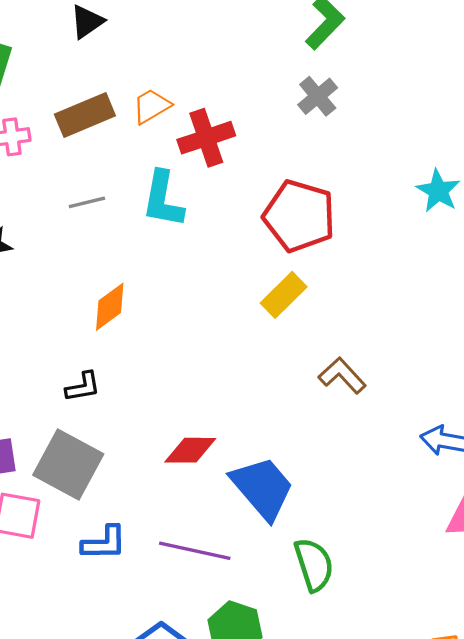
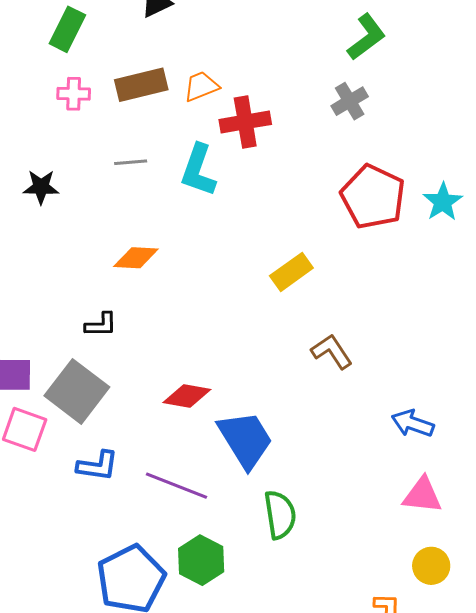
red pentagon: (299, 216) -> (373, 197), moved
orange diamond: (110, 307) -> (136, 258), turned 30

